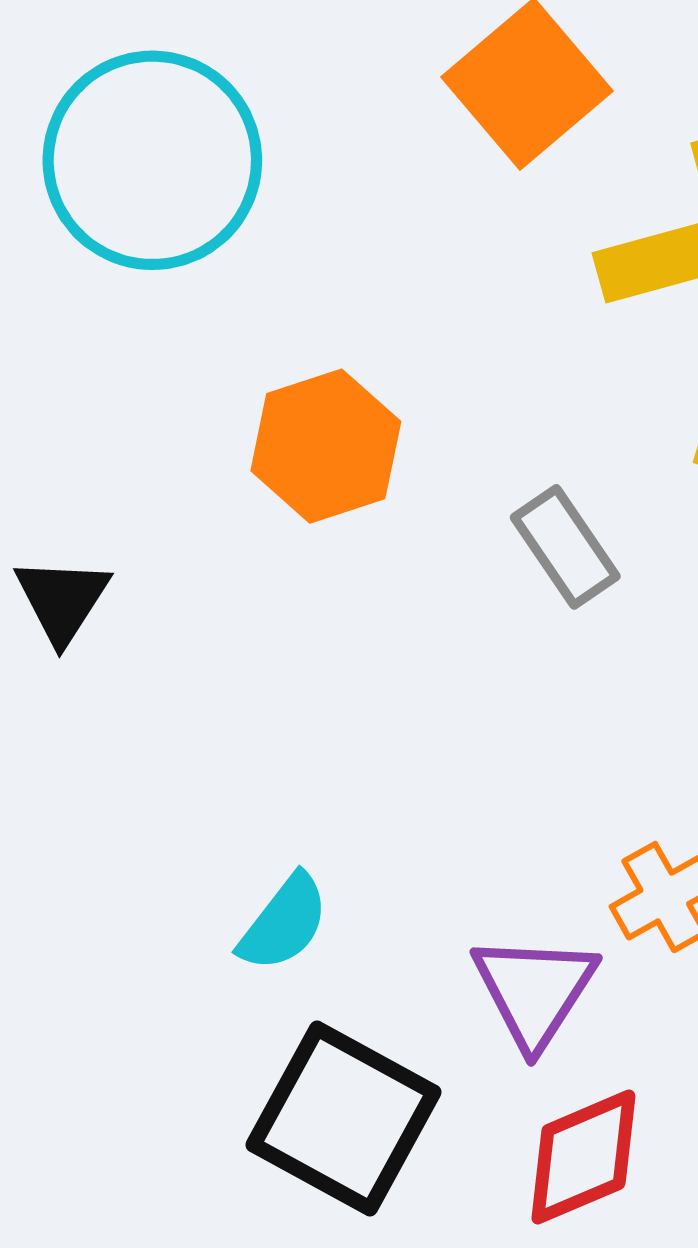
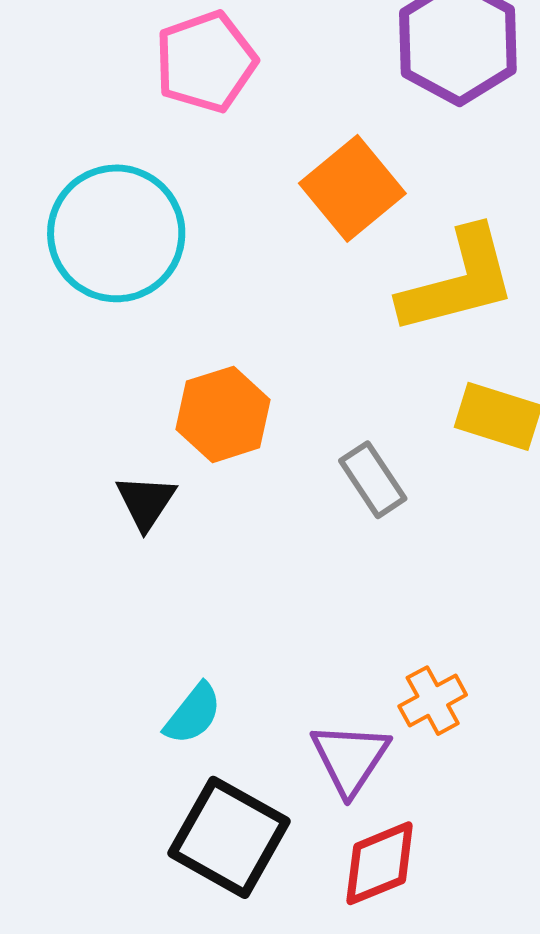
black triangle: (62, 600) -> (146, 502), moved

